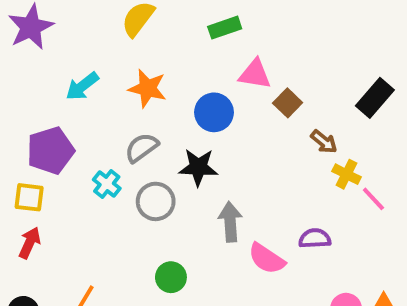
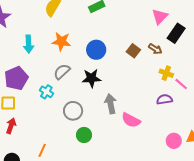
pink triangle: (255, 74) -> (160, 17), moved, turned -48
cyan arrow: (82, 86) -> (29, 44), turned -48
brown square: (288, 103) -> (133, 51), moved
brown arrow: (324, 142) -> (155, 49), moved
gray circle: (156, 201) -> (73, 111), moved
purple semicircle: (315, 238) -> (164, 99), moved

